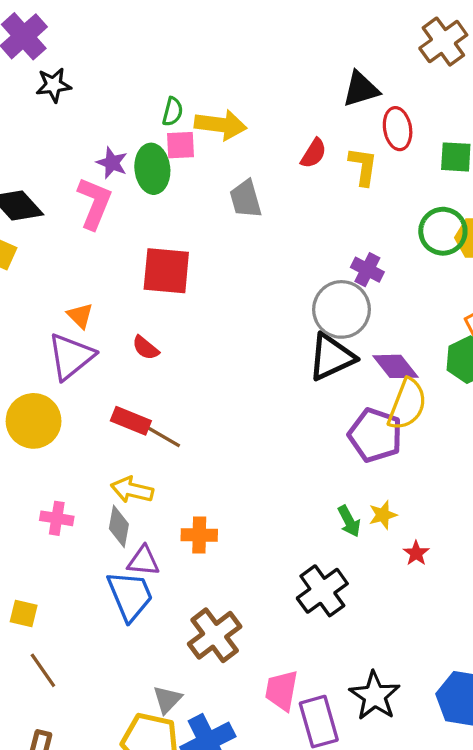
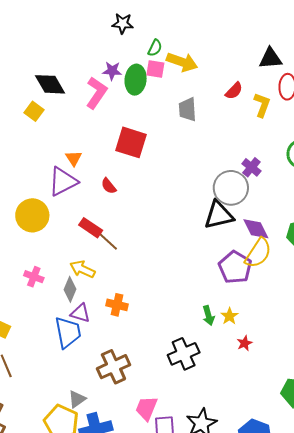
black star: (53, 85) -> (123, 23), moved
purple star: (112, 163) -> (112, 71), turned -30
yellow star: (383, 515) -> (229, 316), turned -30

